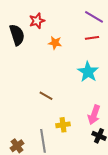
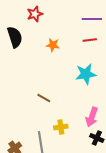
purple line: (94, 17) -> (92, 19), turned -30
red star: (37, 21) -> (35, 14), moved
cyan star: (88, 72) -> (86, 74), turned 30

